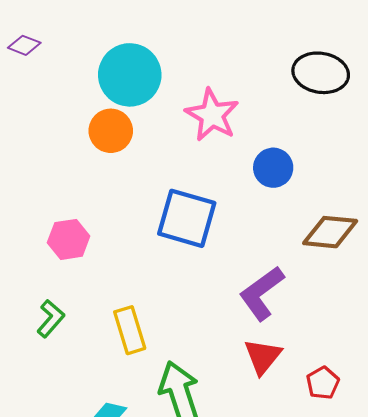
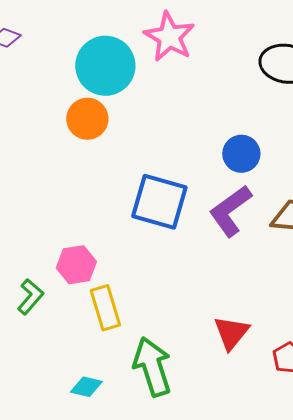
pink star: (212, 115) -> (169, 37), moved
pink hexagon: (69, 239) -> (76, 265), moved
purple L-shape: (262, 293) -> (230, 211), moved

